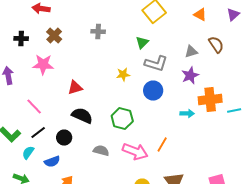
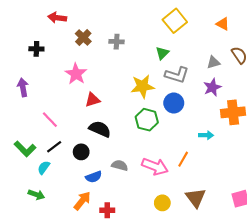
brown cross: (54, 36) -> (83, 37), moved
pink star: (43, 64) -> (76, 74), moved, turned 30
yellow star: (123, 74) -> (143, 86), size x1.6
cyan arrow: (187, 114) -> (206, 135), moved
green hexagon: (122, 118) -> (147, 120), moved
blue semicircle: (52, 162) -> (94, 177), moved

